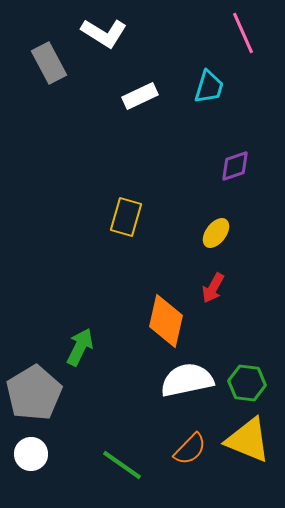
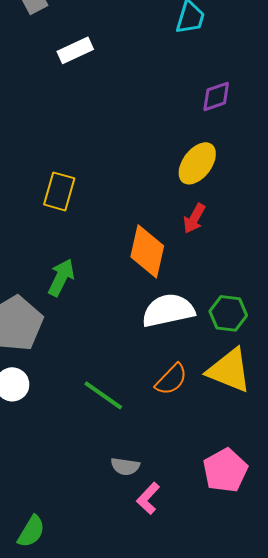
white rectangle: (140, 96) -> (75, 50), moved
yellow rectangle: (126, 217) -> (59, 191), moved
yellow ellipse: (216, 233) -> (197, 163), size x1.4

